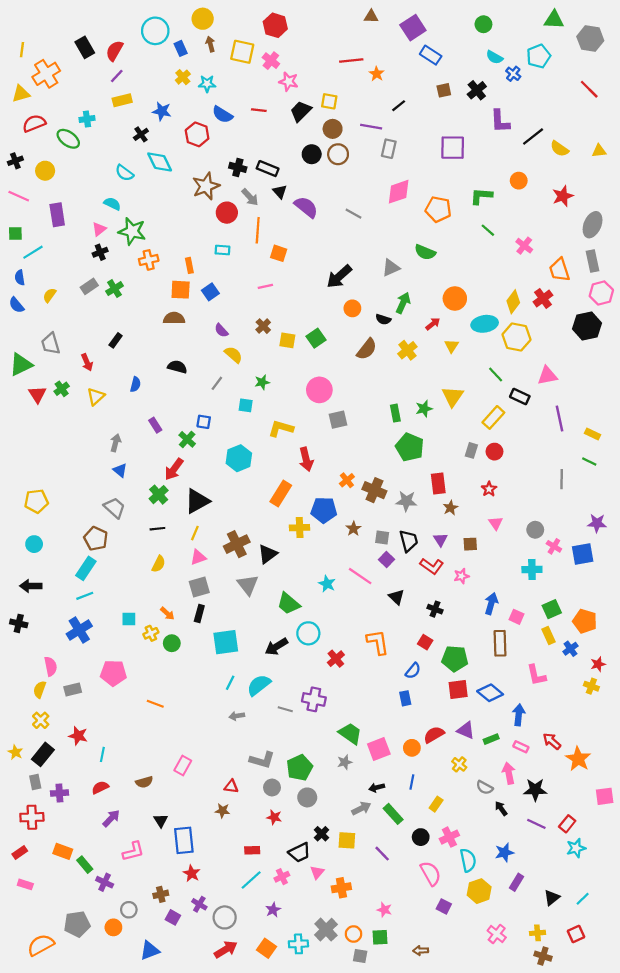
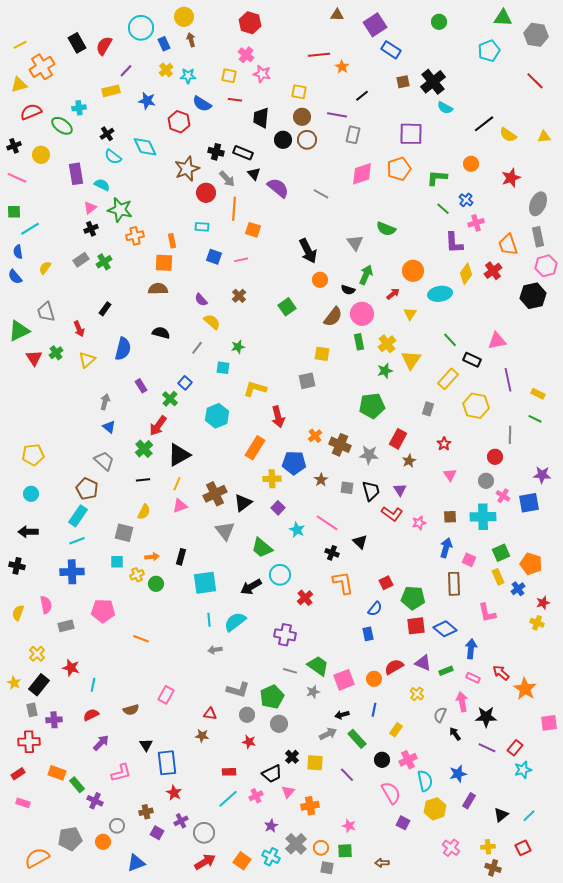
yellow line: (22, 50) -> (20, 45), turned 56
yellow square: (242, 52) -> (229, 76), moved, size x0.7
cyan semicircle: (494, 57) -> (445, 108), moved
blue cross: (513, 74) -> (466, 200), moved
purple line: (117, 76) -> (126, 71), moved
black cross: (477, 90) -> (433, 82), size x1.4
black trapezoid: (301, 111) -> (261, 118), moved, turned -40
purple L-shape: (500, 121) -> (454, 243), moved
black cross: (141, 134) -> (107, 134), moved
orange pentagon: (438, 209) -> (399, 169), moved, turned -30
purple rectangle: (57, 215) -> (76, 174), moved
pink cross: (524, 246) -> (476, 223), turned 35
gray triangle: (391, 268) -> (355, 243), turned -42
black arrow: (339, 276) -> (308, 251), turned -75
blue square: (210, 292) -> (214, 257), moved, turned -35
yellow hexagon: (517, 337) -> (476, 406), moved
yellow square: (287, 340) -> (322, 354), moved
yellow cross: (407, 350) -> (387, 344), moved
blue semicircle: (135, 384) -> (123, 349), size x1.6
pink circle: (319, 390) -> (362, 314), moved
green rectangle: (395, 413) -> (359, 342), moved
blue square: (204, 422) -> (185, 383), turned 32
green pentagon: (410, 447) -> (372, 406), turned -30
red circle: (494, 452) -> (495, 457), moved
red rectangle: (438, 484) -> (398, 439), turned 36
brown square: (470, 544) -> (450, 517), moved
purple square: (387, 560) -> (278, 508), moved
cyan cross: (532, 569) -> (483, 517), size x1.4
gray square: (199, 587) -> (124, 533), moved, turned 30
black cross: (435, 609) -> (332, 553), moved
orange arrow: (167, 613) -> (152, 557), turned -48
blue cross: (79, 630) -> (72, 572), turned 30
red square: (425, 642) -> (386, 583), turned 32
cyan line: (230, 683) -> (209, 620), turned -32
yellow semicircle: (40, 689) -> (18, 613), moved
gray line: (285, 709) -> (290, 671), moved
gray semicircle: (485, 788) -> (440, 715), turned 84
purple cross: (199, 904) -> (181, 821), turned 32
purple star: (273, 910) -> (271, 826), moved
cyan cross: (298, 944) -> (271, 857), turned 30

